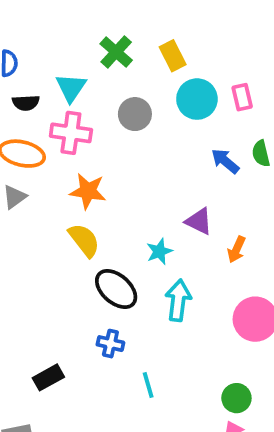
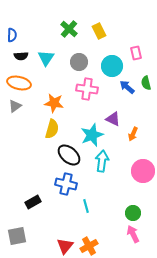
cyan triangle: (71, 88) -> (46, 58), moved
cyan circle: (197, 99) -> (112, 66), moved
pink cross: (71, 133) -> (87, 89), moved
yellow semicircle: (84, 240) -> (52, 129), turned 54
cyan star: (159, 251) -> (92, 135), size x1.6
blue cross: (110, 344) -> (66, 184), size x1.5

